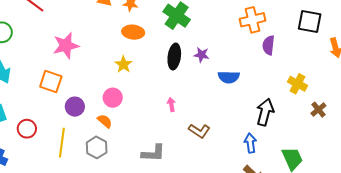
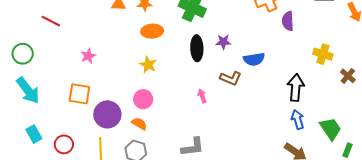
pink star: (66, 46) -> (88, 56), size x0.6
purple circle: (75, 107) -> (107, 114), size x1.4
brown L-shape: (199, 131) -> (231, 78), moved
blue arrow: (250, 143) -> (298, 120), moved

